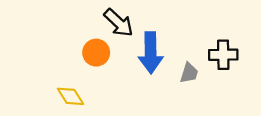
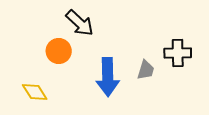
blue arrow: (151, 53) -> (108, 77), moved

